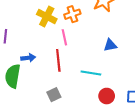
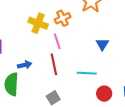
blue triangle: (110, 45) -> (102, 44), turned -40

